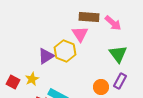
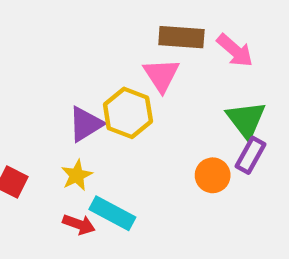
yellow star: (32, 79) -> (77, 175), moved
purple rectangle: (120, 81) -> (251, 155), moved
orange circle: (101, 87) -> (213, 175), moved

